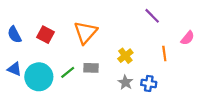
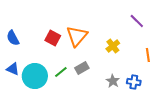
red square: (46, 35) -> (53, 38), moved
yellow cross: (125, 56) -> (113, 46), moved
gray rectangle: (91, 68) -> (82, 68), turned -32

